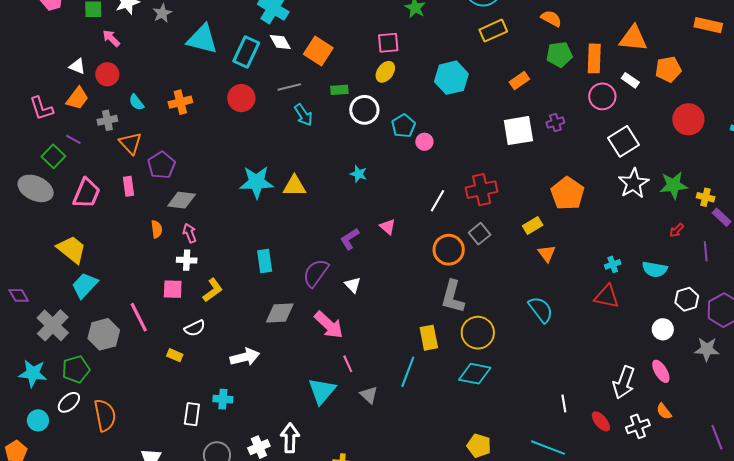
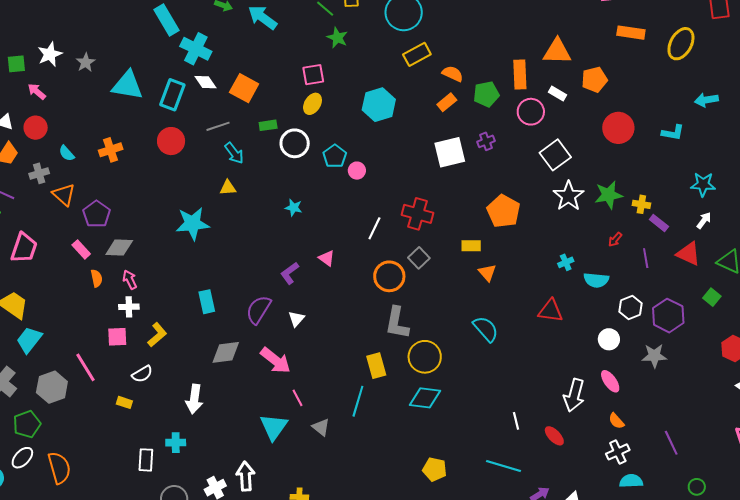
orange semicircle: (551, 19) -> (453, 74), moved
green pentagon: (559, 54) -> (486, 94), moved
pink rectangle: (129, 186) -> (81, 249), moved, turned -30
yellow triangle: (295, 186) -> (228, 188), moved, size x0.7
red cross: (482, 190) -> (417, 214), turned 32
yellow rectangle: (533, 226) -> (471, 246), turned 36
cyan cross: (613, 264) -> (566, 262), moved
white triangle: (353, 285) -> (296, 319), turned 30
white arrow: (245, 357) -> (194, 399), turned 116
white cross: (638, 426) -> (618, 452), moved

